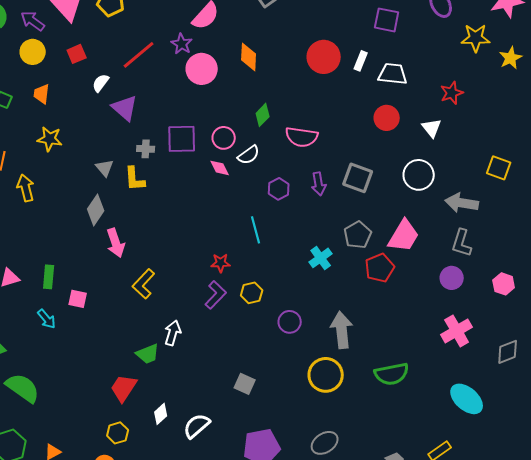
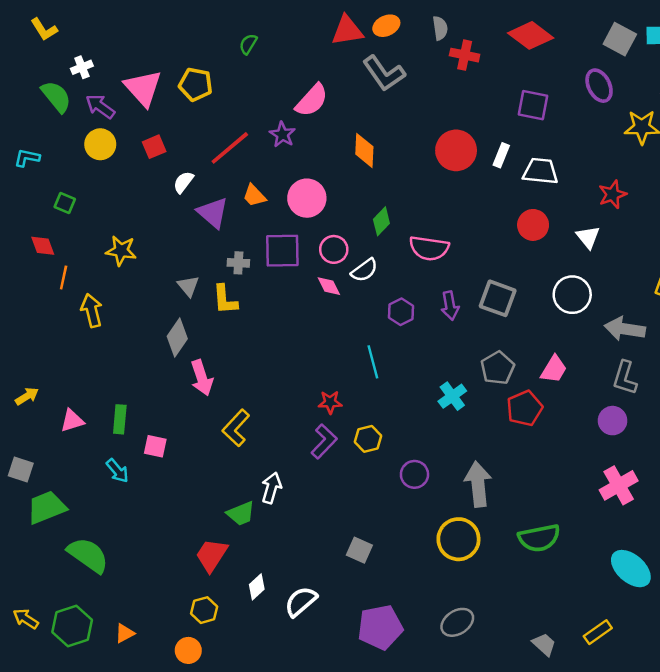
pink circle: (202, 69) -> (307, 198), moved
orange trapezoid: (42, 94) -> (254, 196), moved, turned -50
pink trapezoid: (404, 236) -> (554, 369), size x0.7

